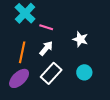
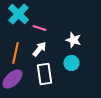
cyan circle: (84, 72) -> (71, 63), moved
white rectangle: (51, 73) -> (44, 74), turned -50

